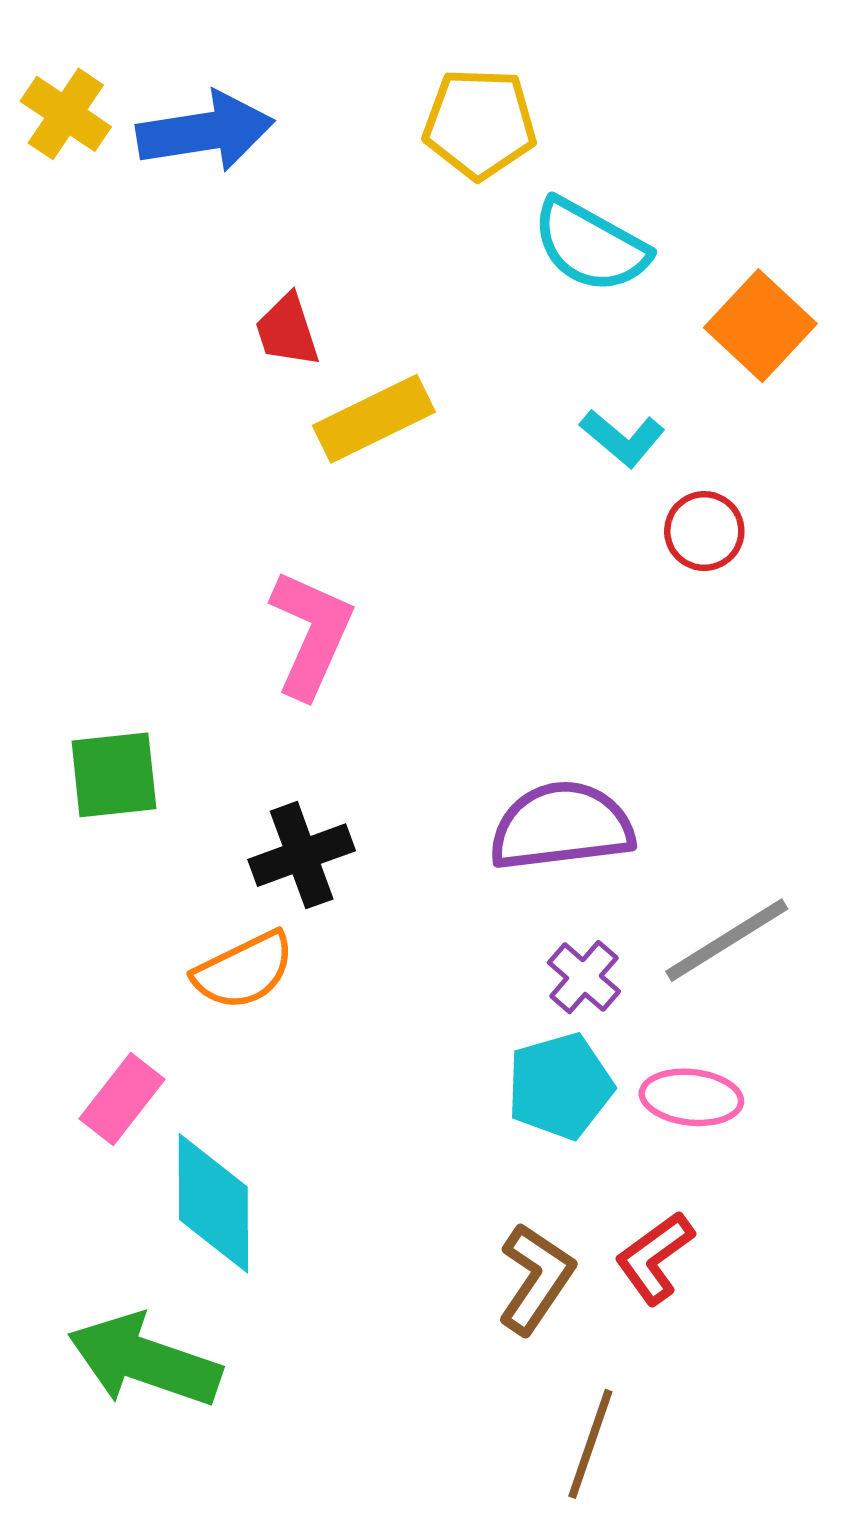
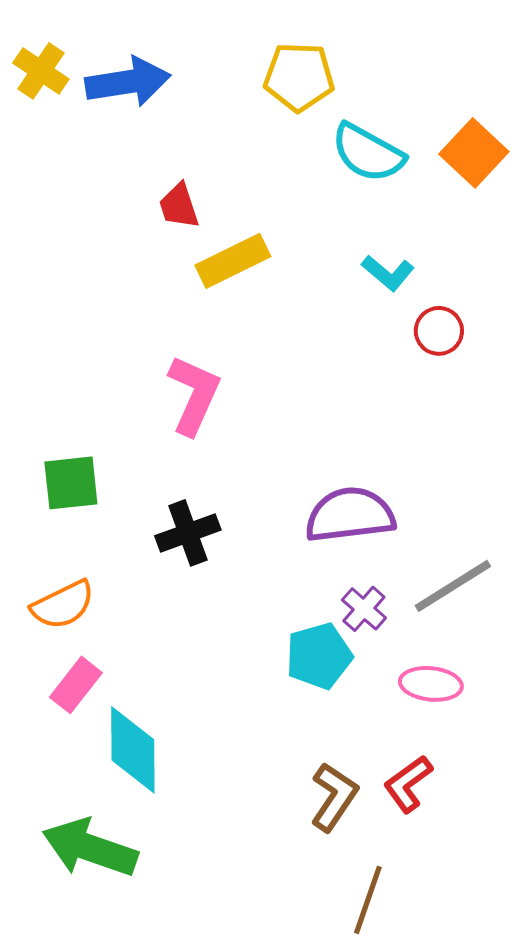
orange square: (760, 326) -> (474, 153), moved
orange semicircle: (244, 971) -> (63, 605), moved
cyan pentagon: (560, 1086) -> (319, 656), moved

